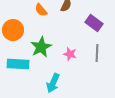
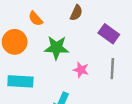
orange semicircle: (41, 10) -> (36, 19), moved
green star: (41, 47) -> (56, 48), moved, turned 30

